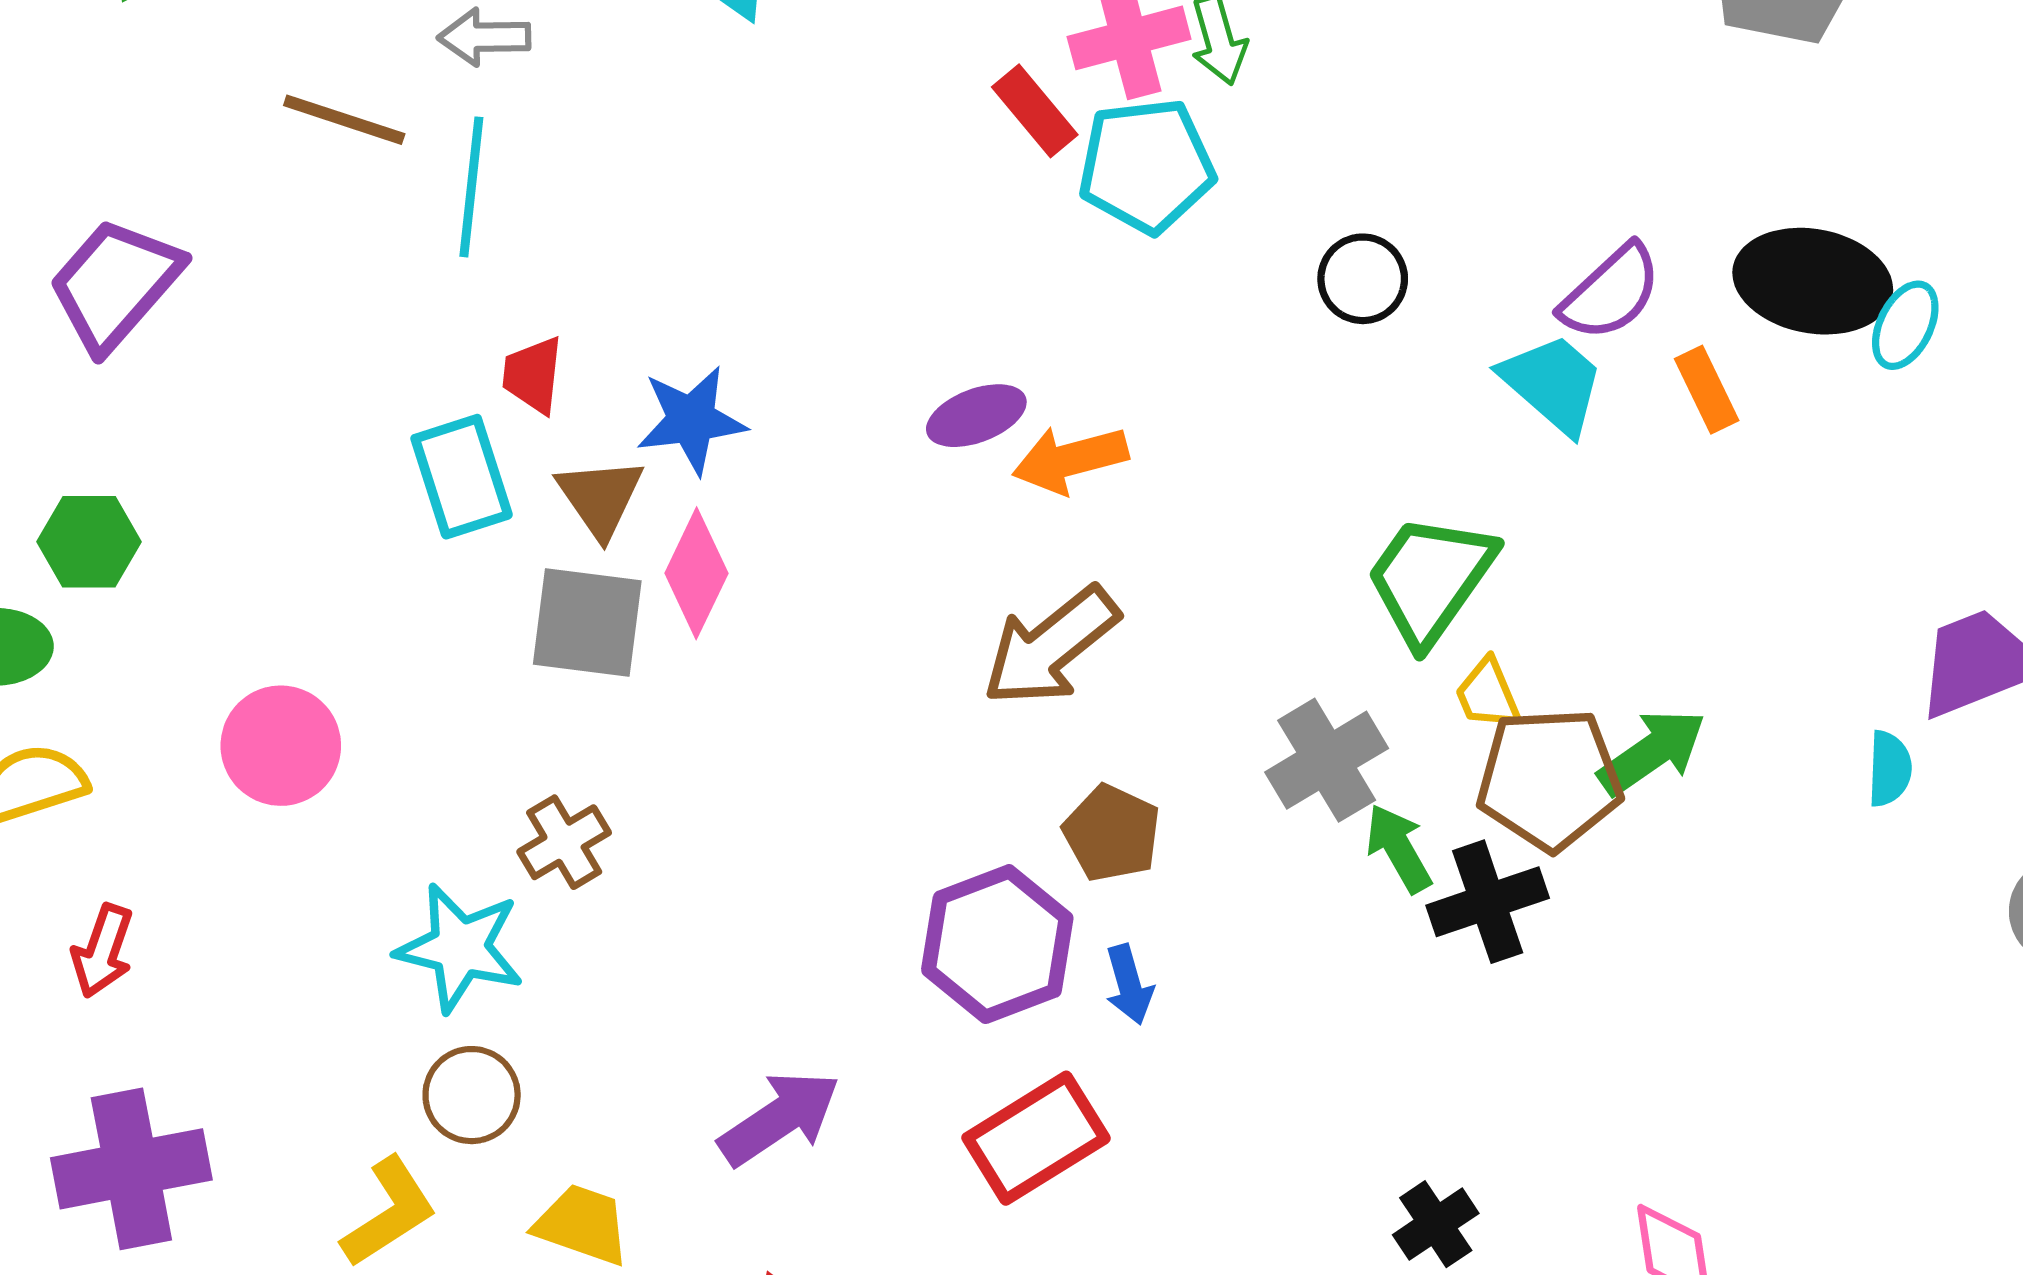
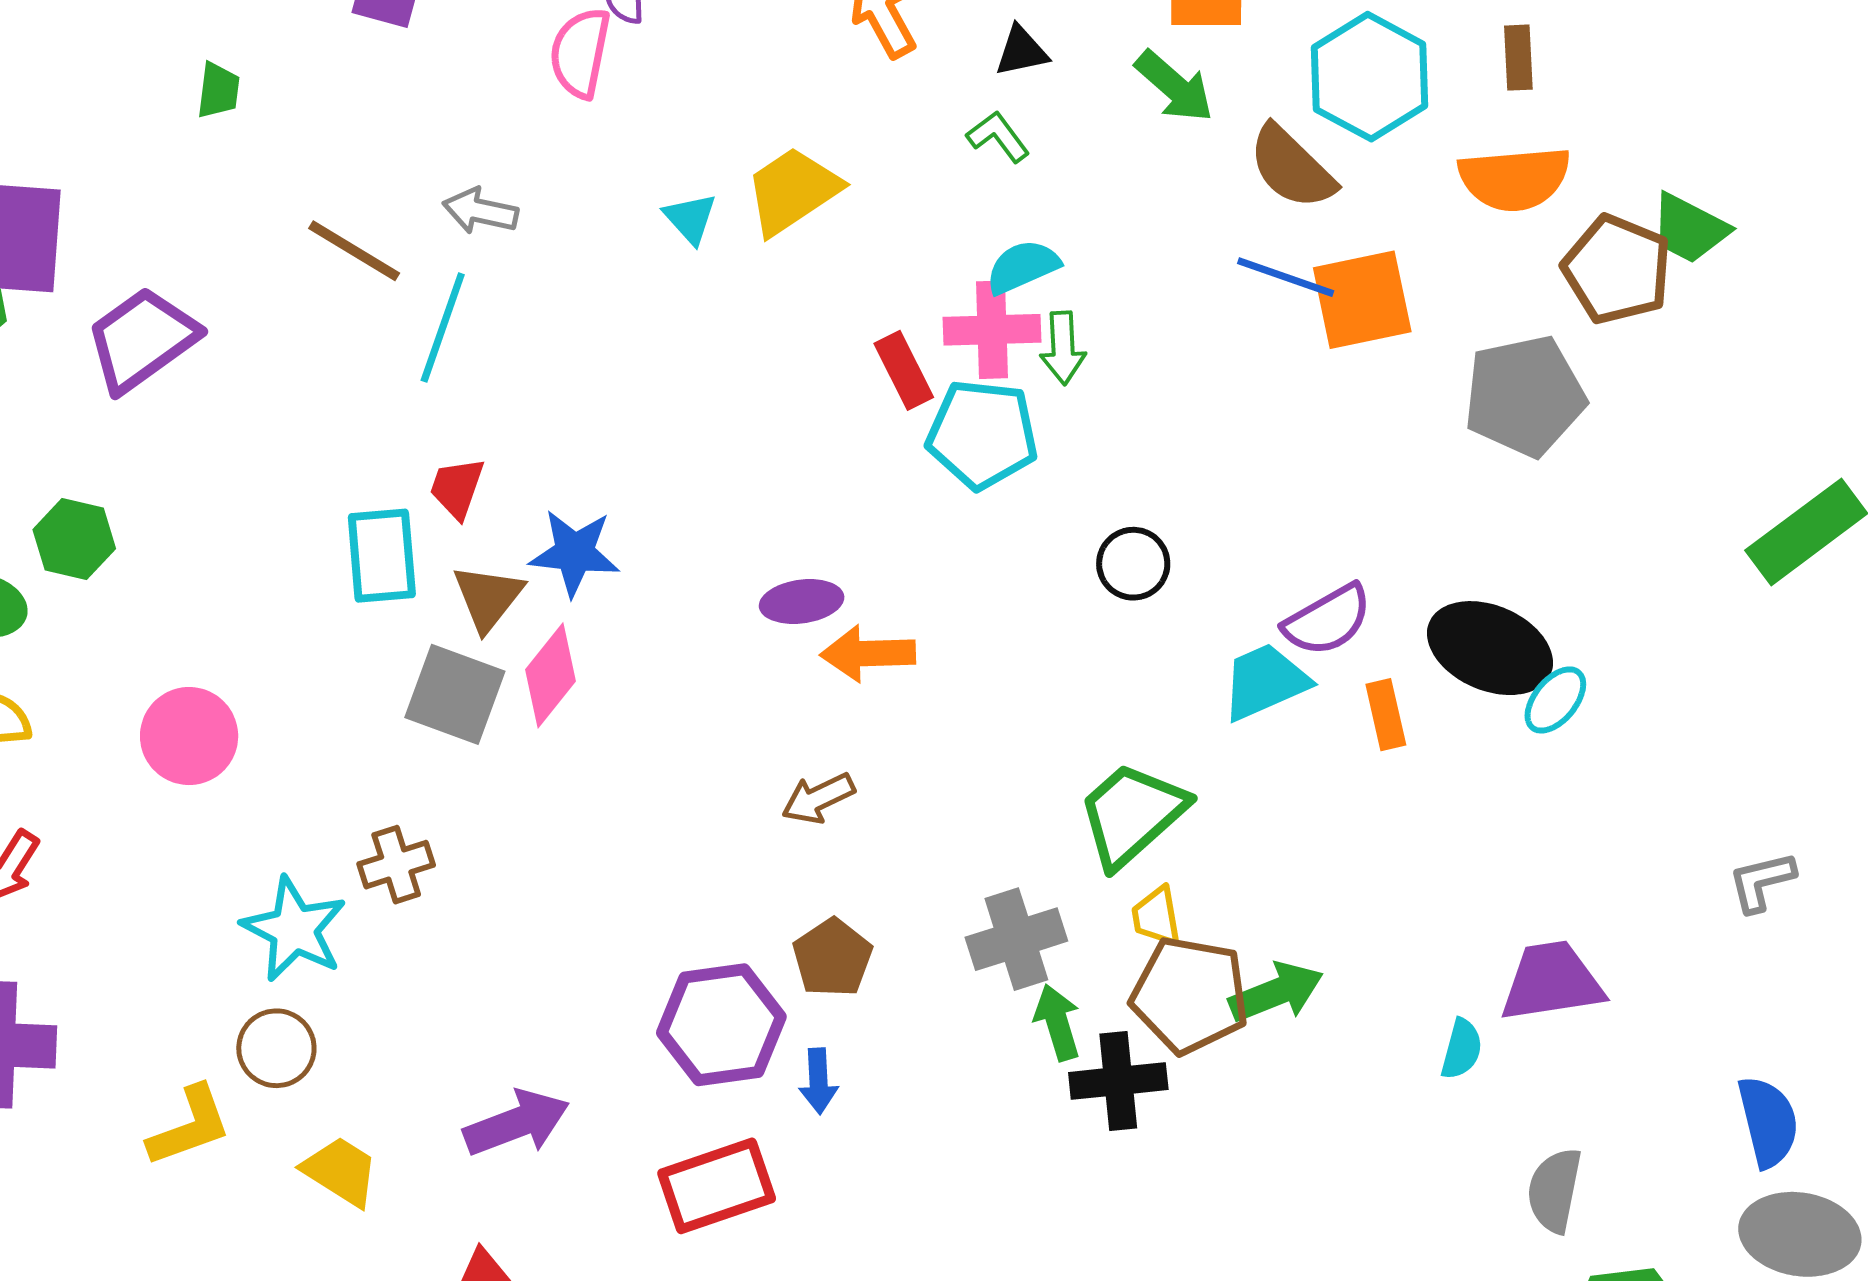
cyan trapezoid: (1553, 384) -> (1265, 682), turned -78
brown arrow: (1051, 646) -> (818, 798), size x0.6

